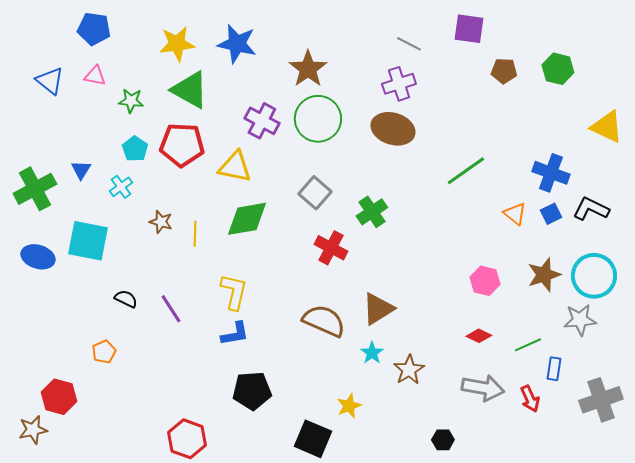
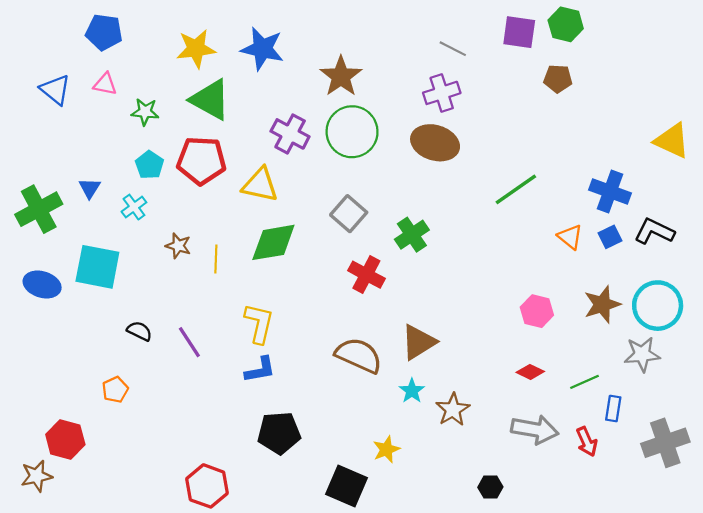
green hexagon: (558, 69) -> (566, 24), moved

